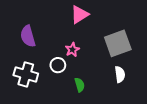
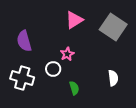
gray square: (118, 43) -> (113, 27), moved, turned -36

